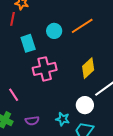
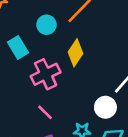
yellow diamond: (88, 68) -> (75, 53), moved
pink line: (14, 95) -> (45, 112), moved

